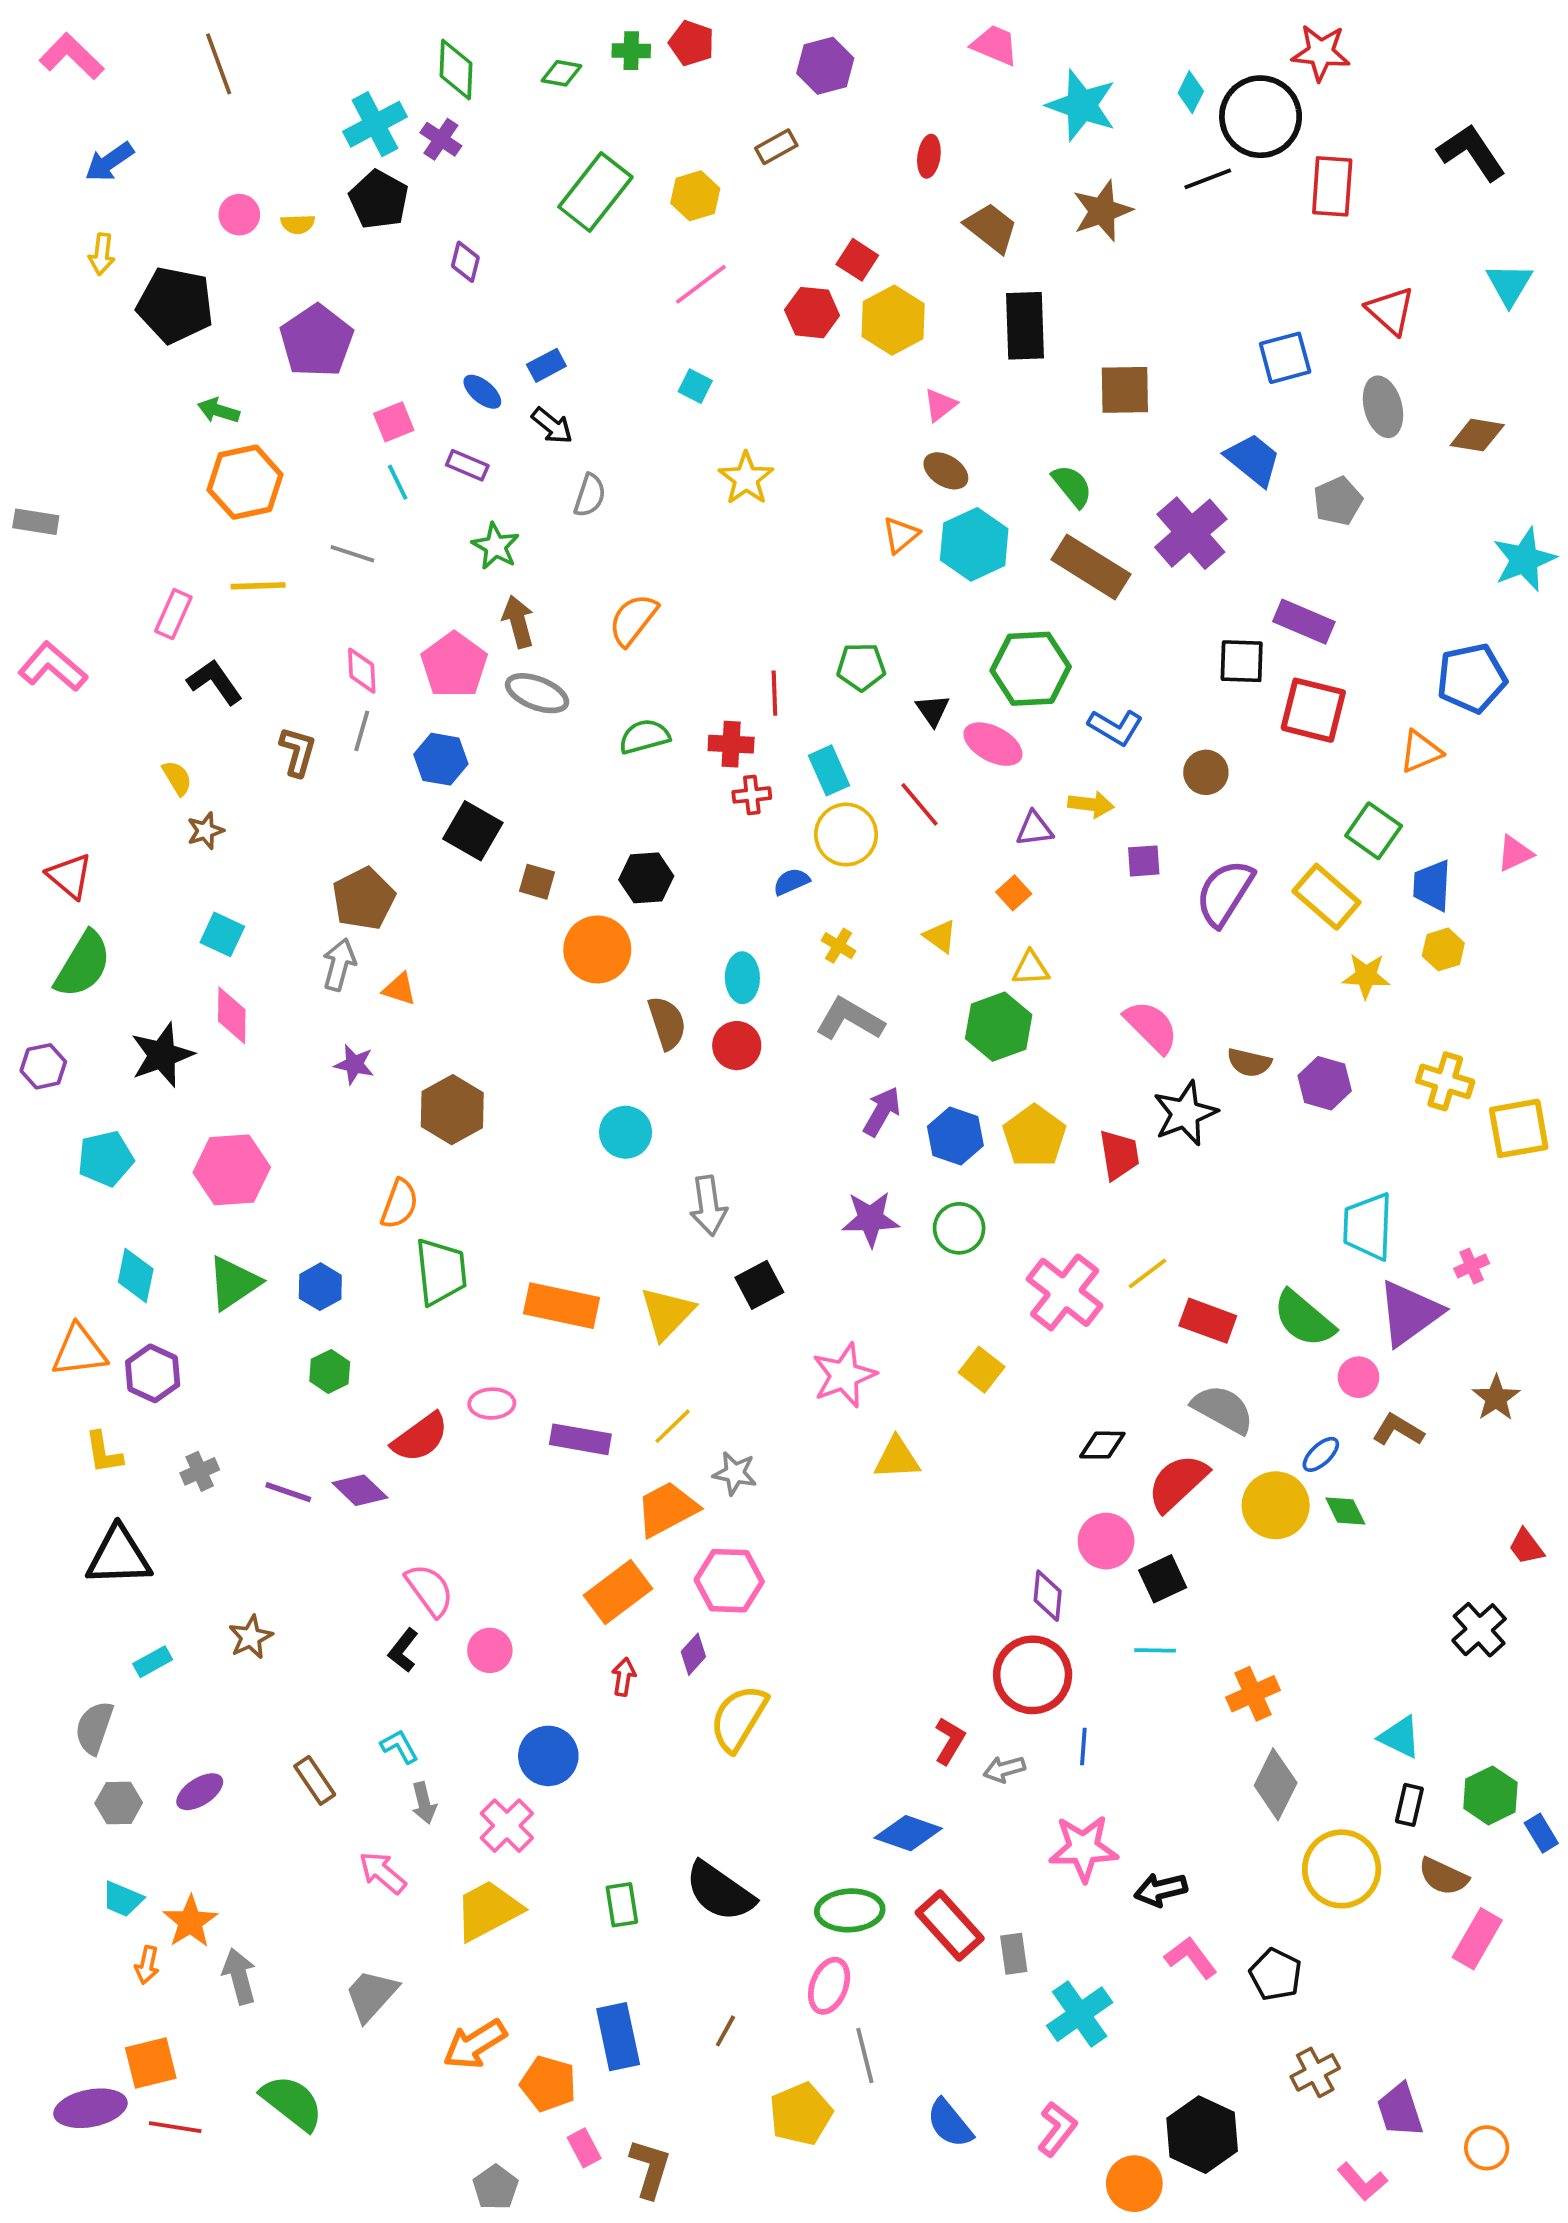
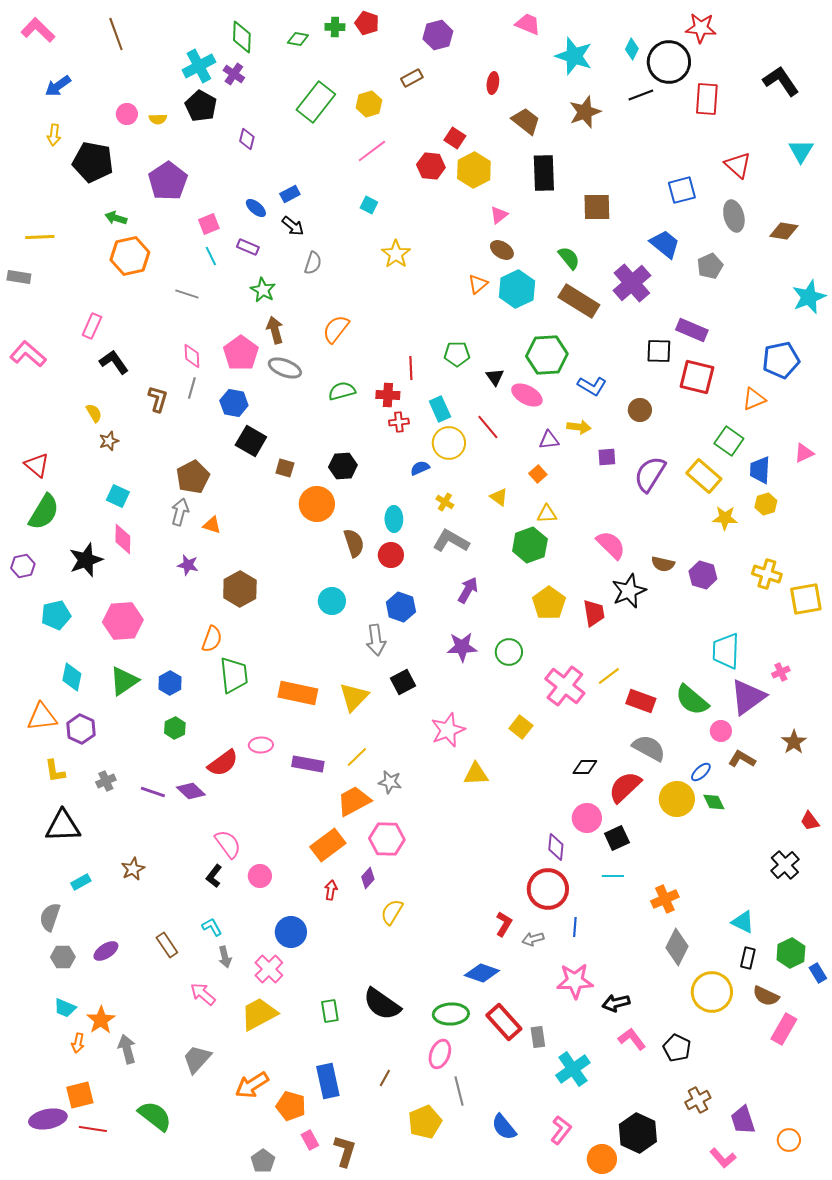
yellow line: (258, 586) -> (40, 237), moved
blue hexagon: (955, 1136) -> (401, 607), moved
yellow semicircle: (739, 1718) -> (392, 912), size x0.7

